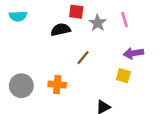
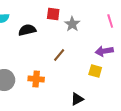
pink line: (124, 20) -> (110, 21), moved
black semicircle: (61, 30) -> (27, 30), moved

